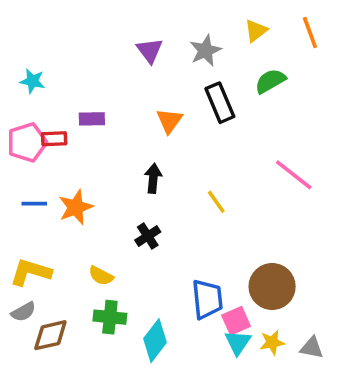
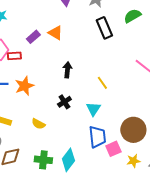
purple rectangle: (92, 119) -> (33, 37), turned -40
orange triangle: (169, 121) -> (55, 33), moved, turned -35
red rectangle: (54, 139) -> (14, 56), moved
green cross: (110, 317) -> (43, 160), moved
cyan triangle: (238, 342) -> (93, 109), moved

